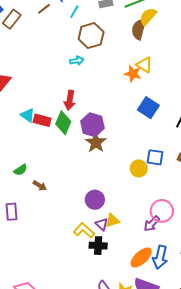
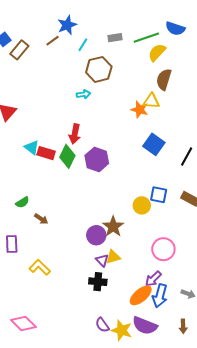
brown semicircle: (139, 29) -> (164, 79), moved
yellow triangle: (144, 65) -> (151, 101), turned -30
brown star: (96, 142) -> (113, 227), moved
purple arrow: (152, 224) -> (153, 279), moved
yellow L-shape: (84, 231) -> (40, 267), moved

